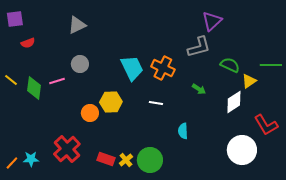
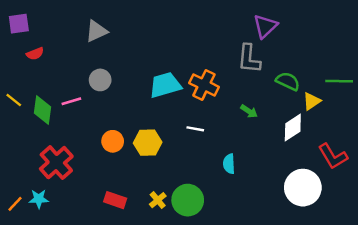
gray L-shape: (199, 47) -> (249, 59), turned 110
cyan trapezoid: (132, 68) -> (165, 85), turned -80
yellow hexagon: (111, 102) -> (148, 143), moved
red cross: (67, 149) -> (56, 163), moved
red rectangle: (106, 159) -> (115, 200), moved

